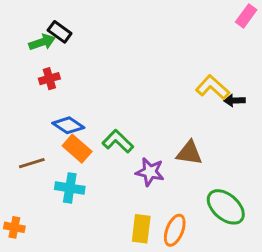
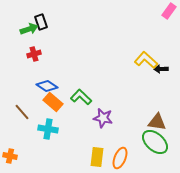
black rectangle: (60, 32) -> (41, 22), turned 35
brown triangle: (189, 153) -> (157, 122), moved
brown line: (32, 163) -> (22, 112), turned 66

